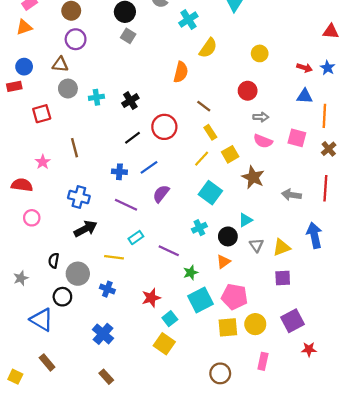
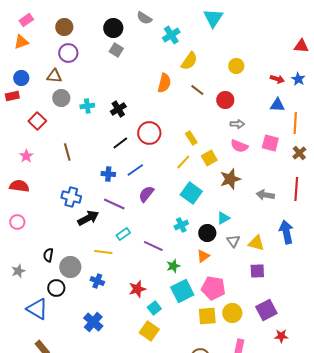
brown line: (204, 106) -> (197, 90), moved
red square: (42, 114) -> (37, 121), turned -30
pink star: (43, 162) -> (26, 156), moved
brown star: (253, 177) -> (230, 179), turned 30
pink circle: (32, 218) -> (17, 222), moved
black arrow: (85, 229) -> (88, 218), moved
yellow triangle: (282, 247) -> (256, 243), turned 36

